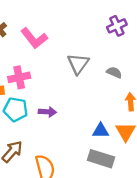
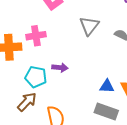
cyan pentagon: (16, 109) -> (36, 77), moved

